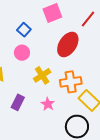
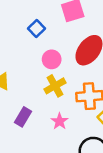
pink circle: (22, 53) -> (52, 59), moved

